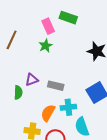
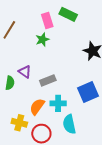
purple triangle: (32, 80) -> (25, 72), turned 48
gray rectangle: (56, 86) -> (48, 80), turned -42

